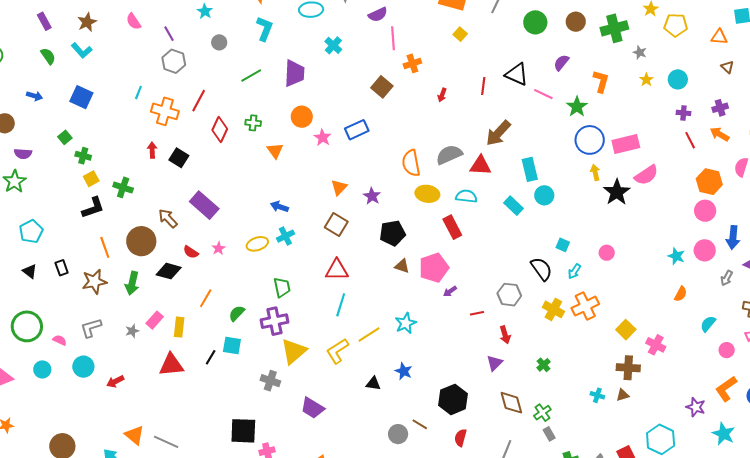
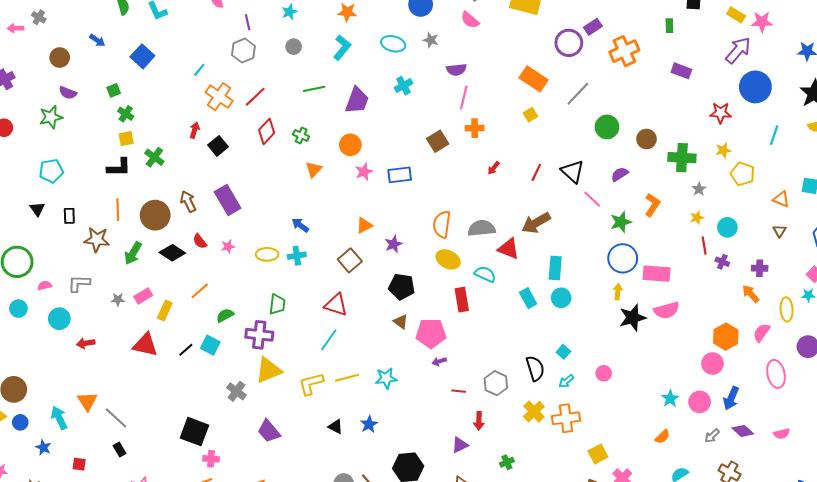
red line: (690, 140) -> (704, 246), moved
pink semicircle: (60, 340) -> (45, 286), turned -56

